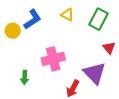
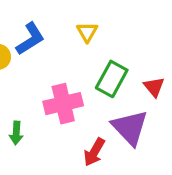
yellow triangle: (67, 15) -> (87, 32), turned 32
green rectangle: (98, 19) -> (112, 79), moved

